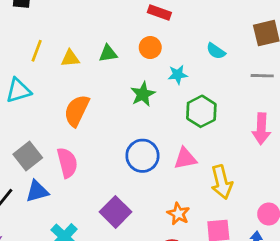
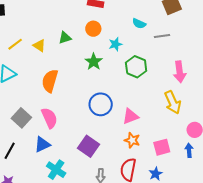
yellow line: (37, 51) -> (15, 44), turned 42
yellow triangle: (70, 58) -> (39, 45), turned 48
gray line: (262, 76) -> (162, 36), moved
pink triangle: (185, 158) -> (131, 116), moved
yellow arrow: (222, 182) -> (173, 102), moved
blue triangle: (37, 191) -> (42, 145), moved

